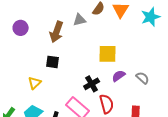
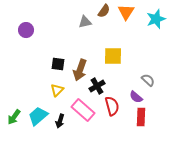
brown arrow: (57, 32) -> (80, 70), moved
purple semicircle: (119, 76) -> (136, 97), moved, turned -104
yellow triangle: (35, 83) -> (57, 90), moved

